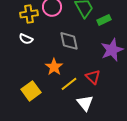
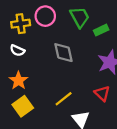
orange star: (54, 67) -> (18, 81), moved
red triangle: (93, 77) -> (102, 93), moved

